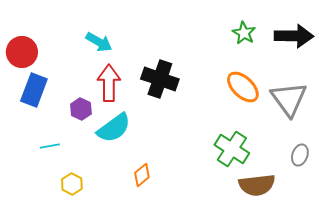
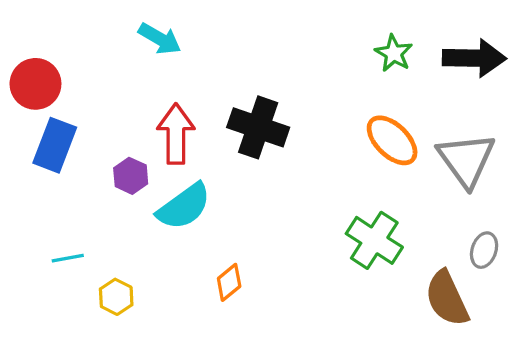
cyan arrow: (99, 42) -> (160, 39), moved
cyan line: (50, 146) -> (68, 258), moved
brown semicircle: (257, 185) -> (447, 298), moved, turned 72

